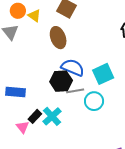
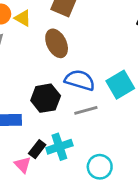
black hexagon: (61, 81) -> (46, 98), moved
cyan circle: (94, 101) -> (100, 167), moved
cyan cross: (52, 116) -> (59, 147), turned 30

